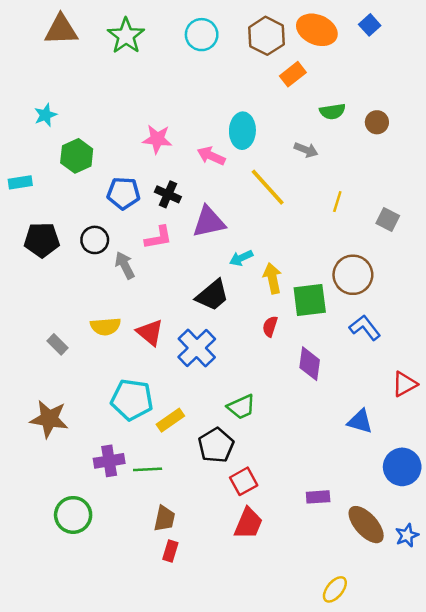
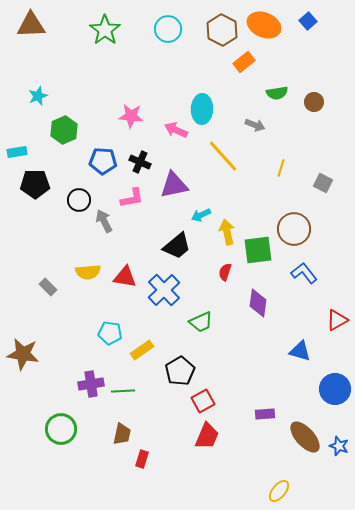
brown triangle: (61, 30) -> (31, 25), moved
black pentagon: (42, 240) -> (35, 184), moved
red triangle: (150, 332) -> (125, 277), turned -30
cyan pentagon: (132, 400) -> (110, 333), size x0.7
green trapezoid: (241, 407) -> (201, 322), moved
brown star: (49, 419) -> (23, 354), moved
brown trapezoid: (164, 519) -> (122, 434), moved
blue star: (407, 535) -> (339, 446), turned -30

